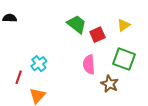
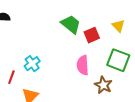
yellow triangle: (124, 25) -> (118, 26), turned -40

